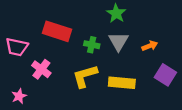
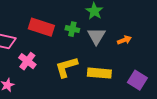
green cross: (92, 45) -> (72, 29), moved
purple square: (165, 75) -> (137, 80), moved

